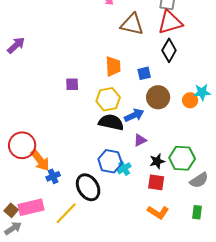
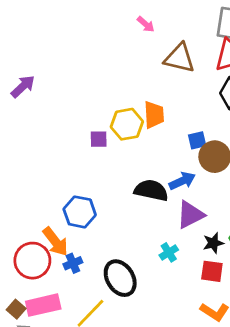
blue square: (144, 73) -> (197, 140), moved
yellow hexagon: (108, 99) -> (127, 124), moved
purple triangle: (140, 140) -> (190, 215), size x1.6
red circle: (22, 145) -> (32, 261), moved
blue hexagon: (110, 161) -> (80, 212), moved

